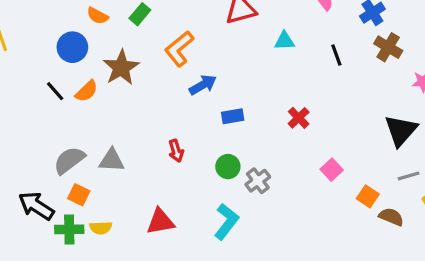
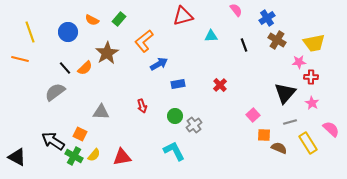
blue circle: (72, 47) -> (68, 32), moved
gray semicircle: (69, 160) -> (55, 92), moved
pink square: (332, 170) -> (253, 115), moved
orange square: (368, 196) -> (264, 135), turned -32
red triangle: (160, 222) -> (122, 157), moved
cyan L-shape: (226, 222) -> (174, 151), turned -65
yellow semicircle: (101, 228) -> (94, 155), turned -48
green cross: (69, 229) -> (74, 156), turned 30

